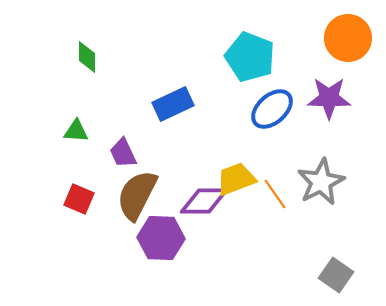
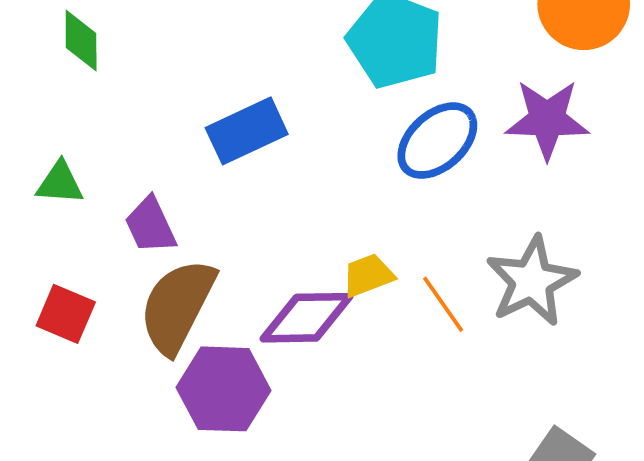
yellow trapezoid: (236, 179) -> (368, 275), size x0.7

